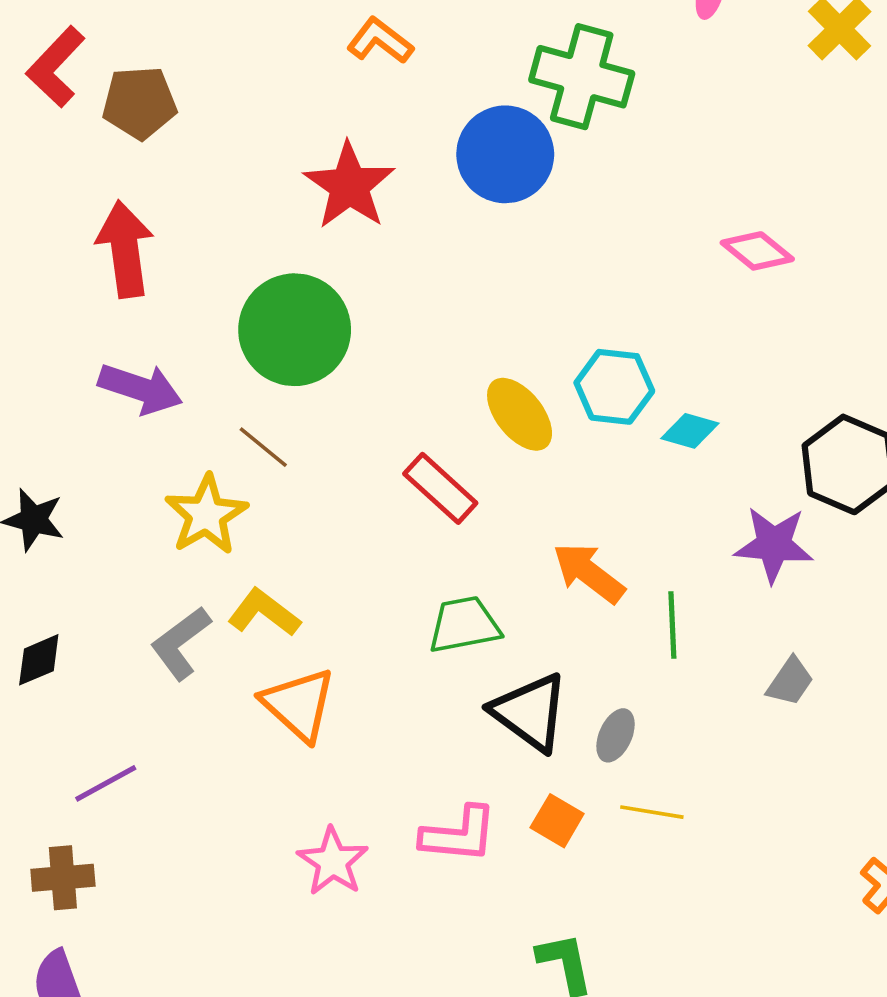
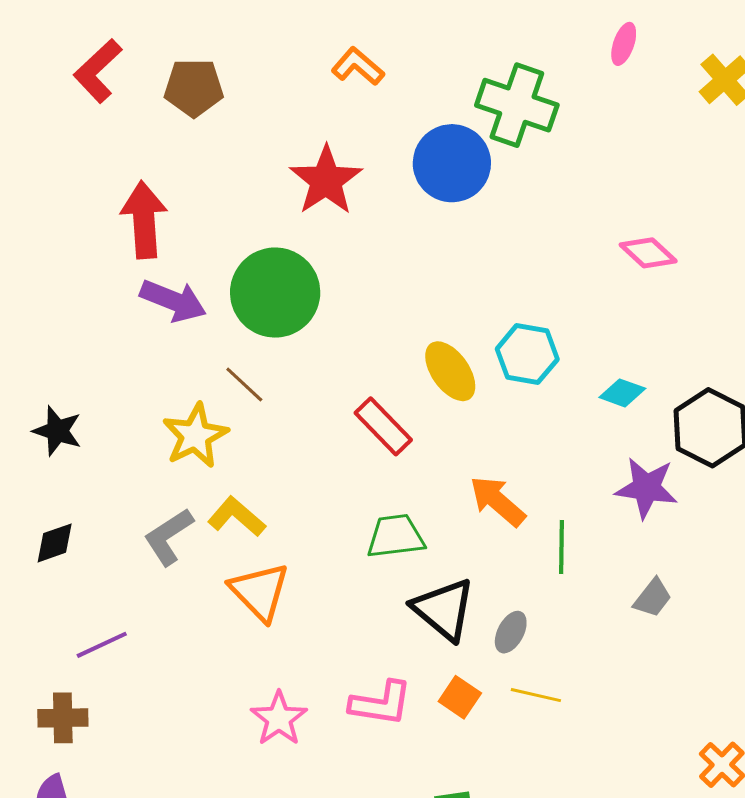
brown pentagon: (139, 103) -> (194, 88), moved
purple arrow: (140, 389) -> (173, 301), moved
cyan diamond: (690, 431) -> (622, 393), moved

